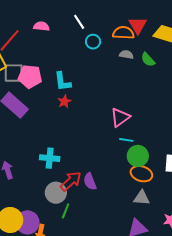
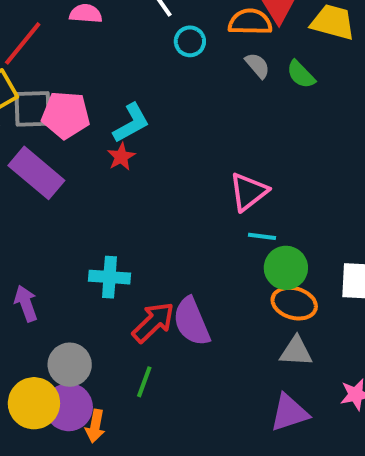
gray semicircle: (126, 55) -> (257, 66), turned 40
cyan L-shape: (63, 82) -> (131, 123), turned -110
red star: (64, 101) -> (121, 157), moved
purple semicircle: (90, 181) -> (192, 322), size x1.4
gray circle: (56, 193) -> (70, 365), moved

